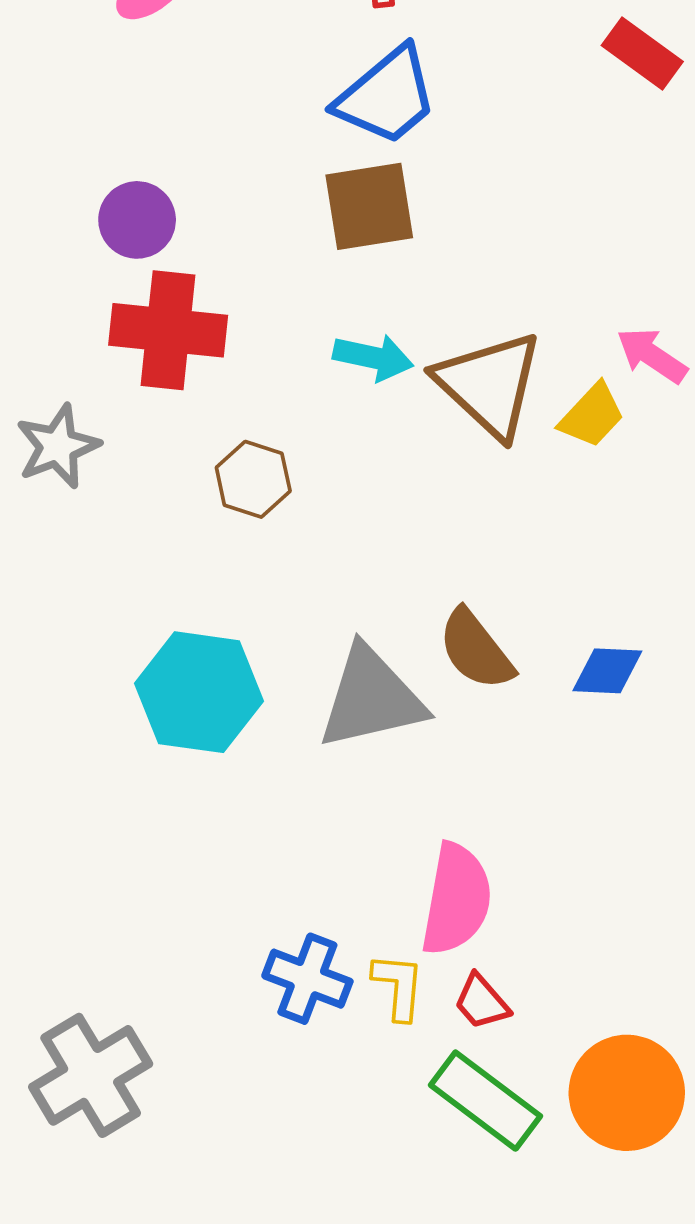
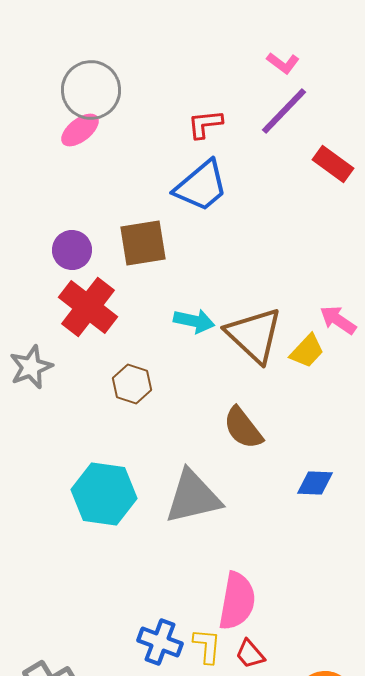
brown square: (369, 206) -> (143, 243), moved
red cross: (168, 330) -> (88, 307), turned 32
brown semicircle: (476, 650) -> (243, 428), moved

